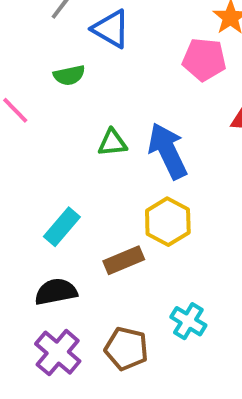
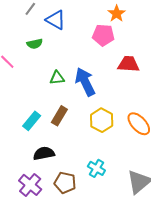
yellow hexagon: (168, 222) -> (102, 120), moved
brown rectangle: (124, 260) -> (59, 116), moved, turned -36
black semicircle: (56, 292) -> (44, 153), moved

